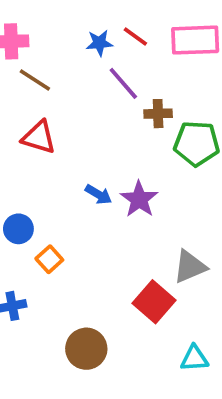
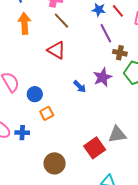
purple star: (139, 199) -> (103, 77), moved

